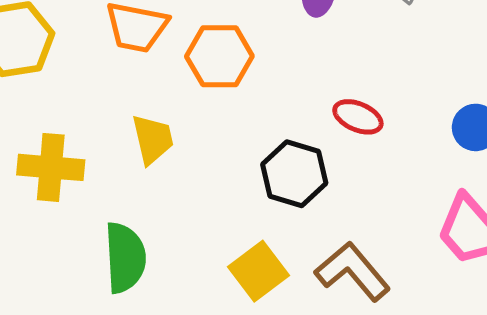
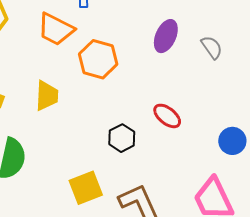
black hexagon: (294, 174) -> (122, 138), size x0.7

